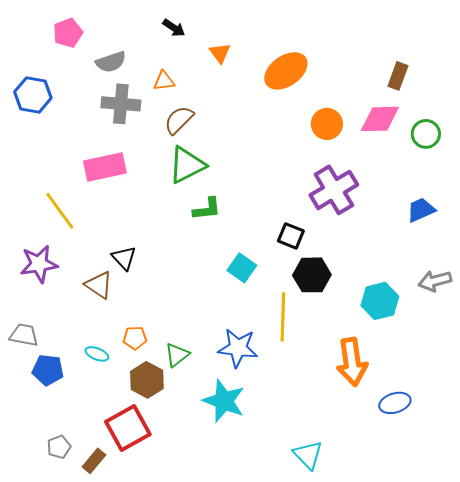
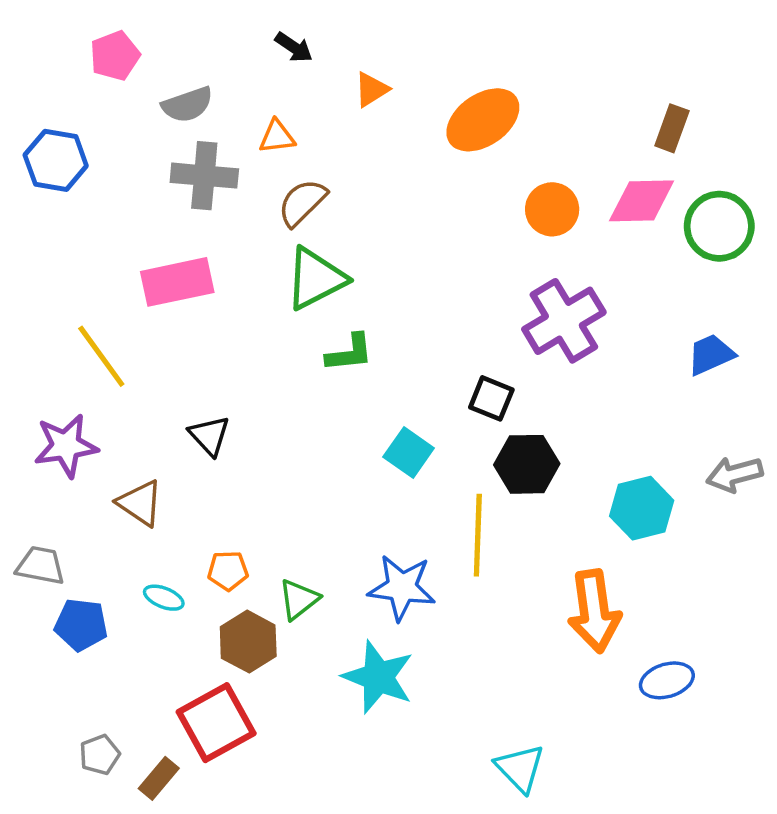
orange triangle: (220, 53) -> (371, 89), turned 35
green circle: (426, 134) -> (719, 226), size x1.4
brown triangle: (99, 285) -> (140, 503), moved

